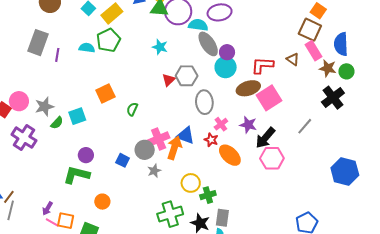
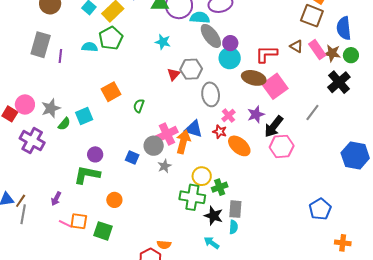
pink rectangle: (314, 51) -> (317, 50), moved
brown ellipse: (248, 88) -> (254, 78), turned 35
purple star: (248, 125) -> (256, 114), turned -30
purple arrow: (47, 208) -> (56, 199), moved
green cross: (170, 214) -> (192, 197), moved, turned 30

